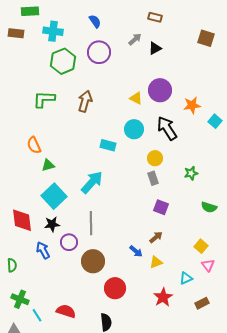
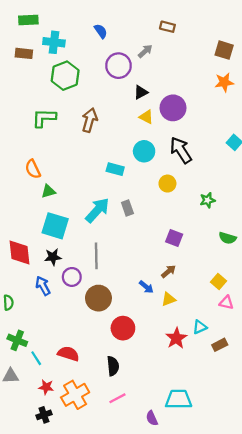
brown rectangle: (16, 33) -> (24, 53), moved
black triangle: (155, 48) -> (141, 92), moved
purple circle: (99, 52) -> (118, 66), moved
orange star: (192, 105) -> (224, 82), moved
gray rectangle: (153, 178) -> (127, 208), moved
cyan square: (54, 196) -> (55, 226), turned -30
pink triangle: (208, 265) -> (226, 303), turned -40
cyan triangle: (186, 278) -> (200, 327), moved

